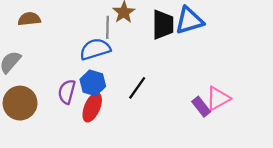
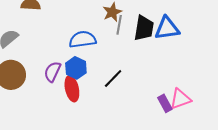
gray line: (107, 27) -> (119, 25), moved
red ellipse: (92, 107) -> (72, 89), turned -45

